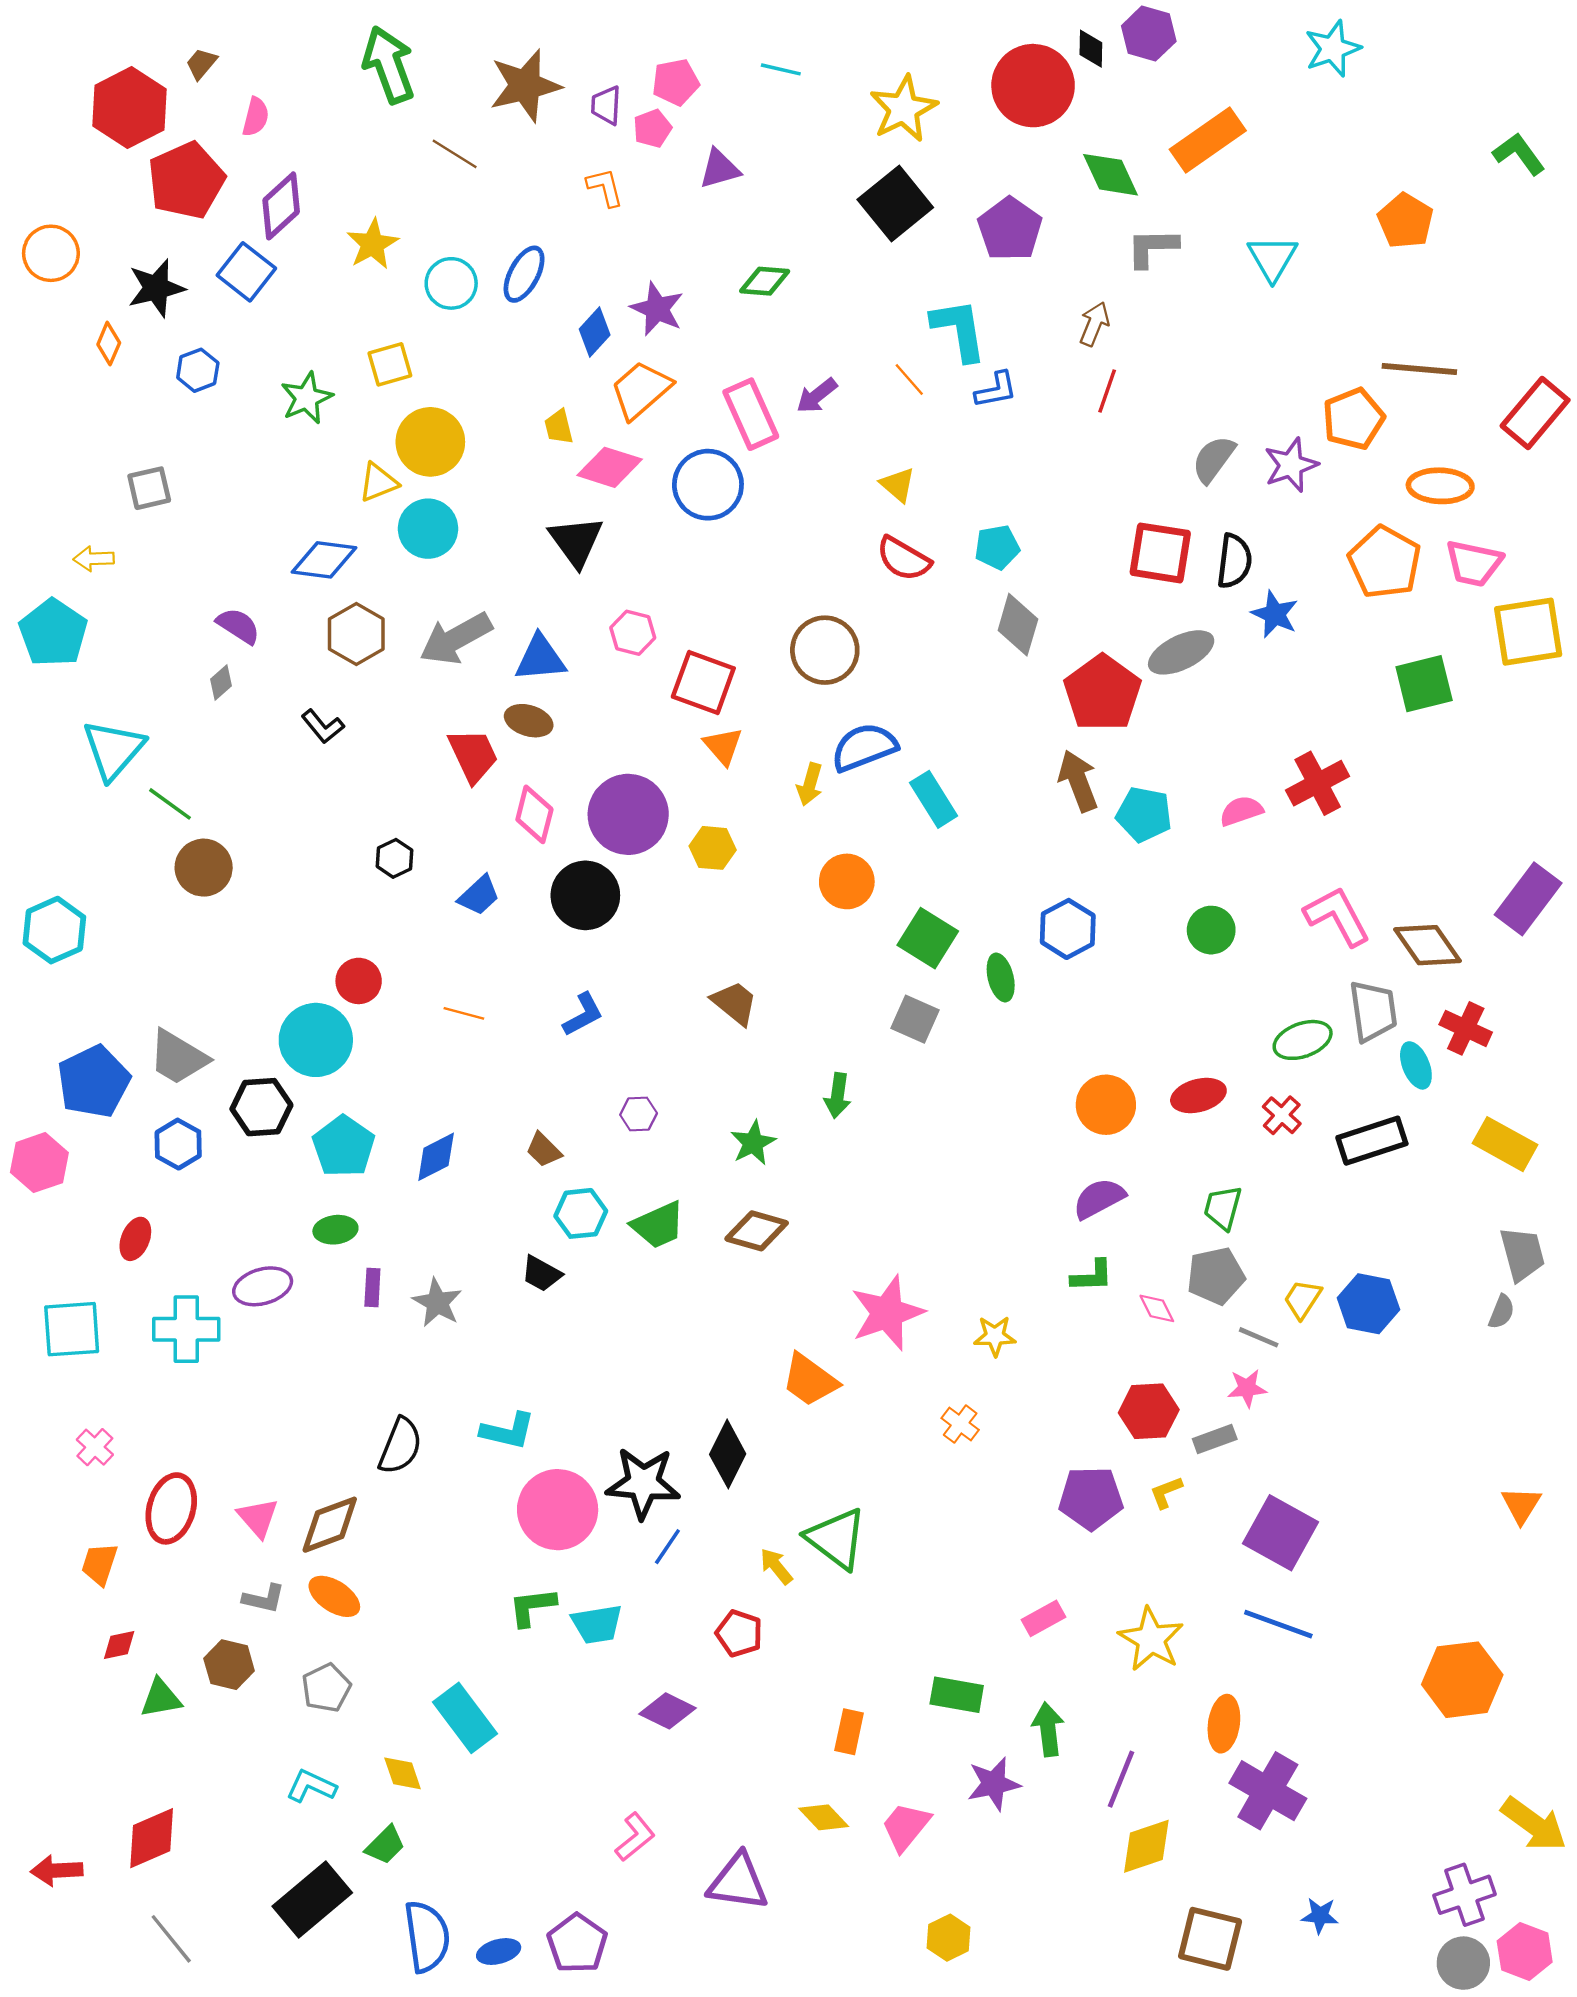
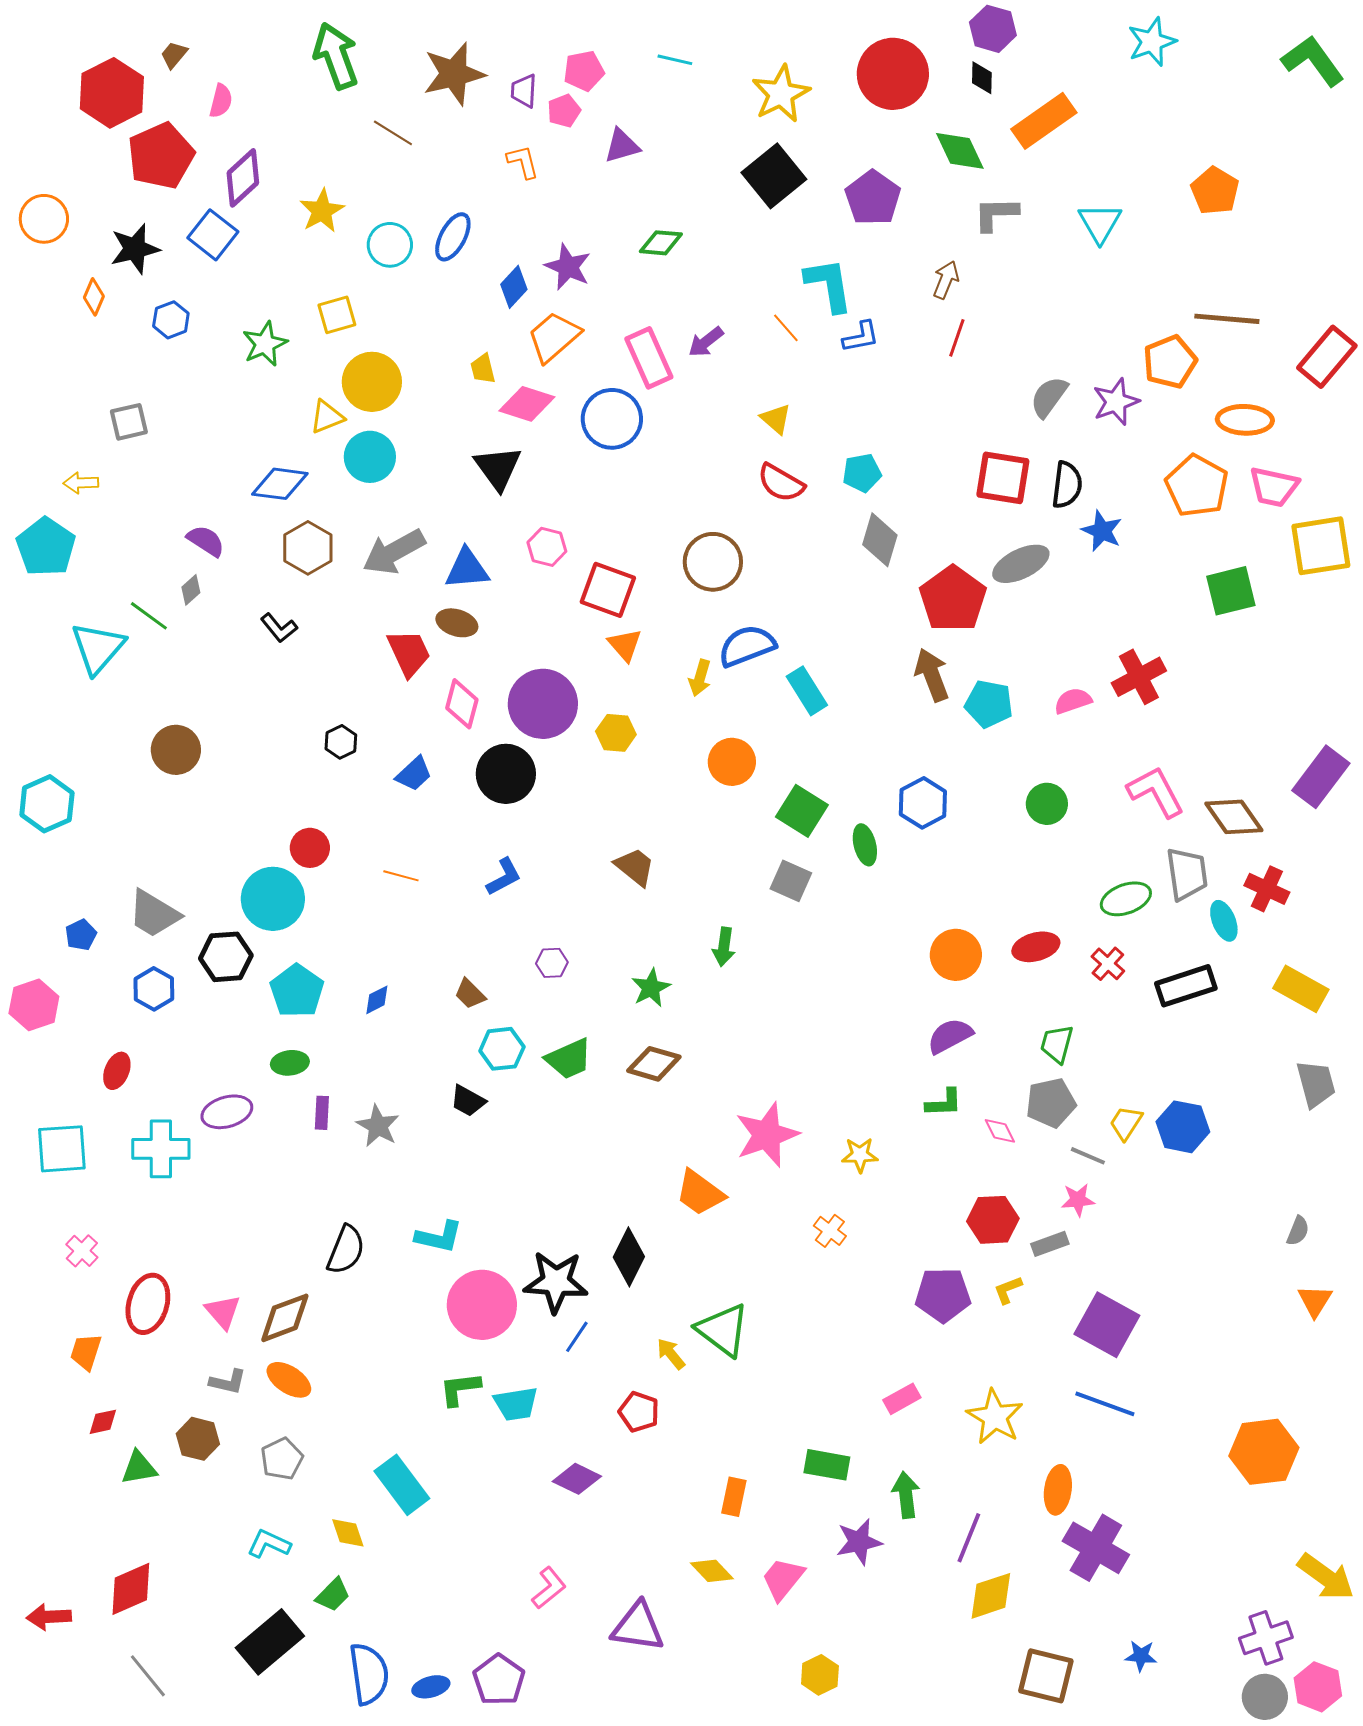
black diamond: (1091, 49) -> (982, 78), moved
green L-shape: (1519, 154) -> (1313, 61), moved, size x1.4
green line: (170, 804) -> (149, 616), moved
blue pentagon: (94, 1082) -> (81, 935), size x0.5
blue diamond: (436, 1157) -> (377, 1000), size x0.7
gray semicircle: (1502, 1312) -> (1298, 1231), moved

